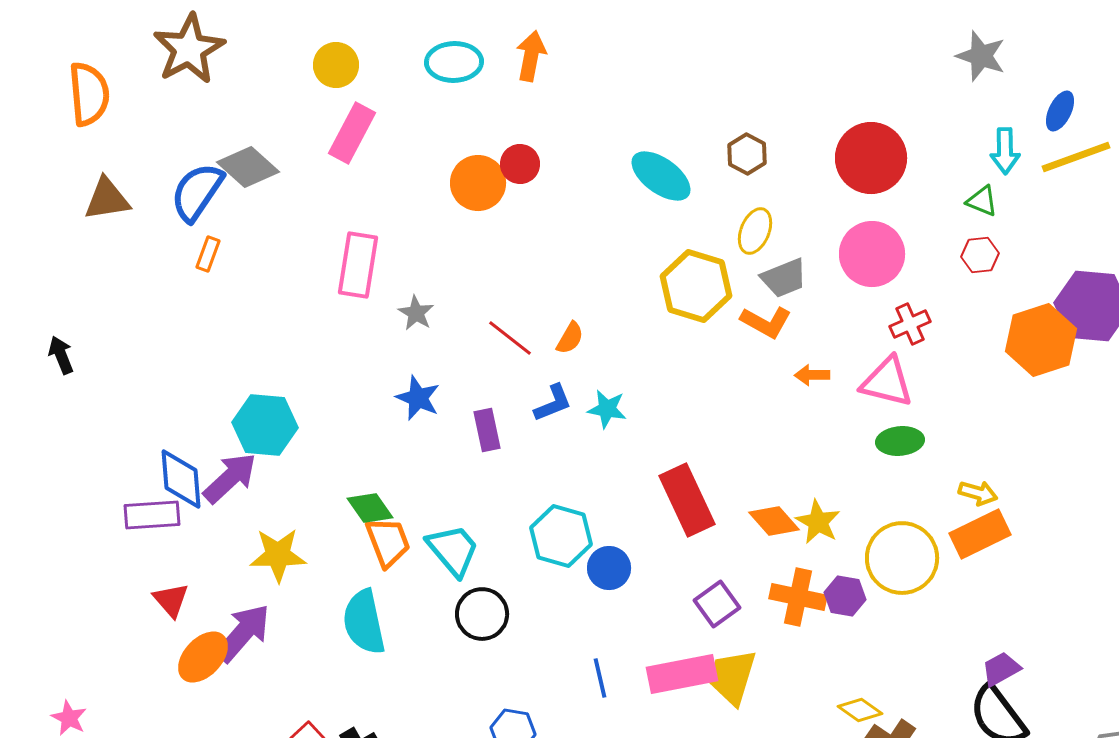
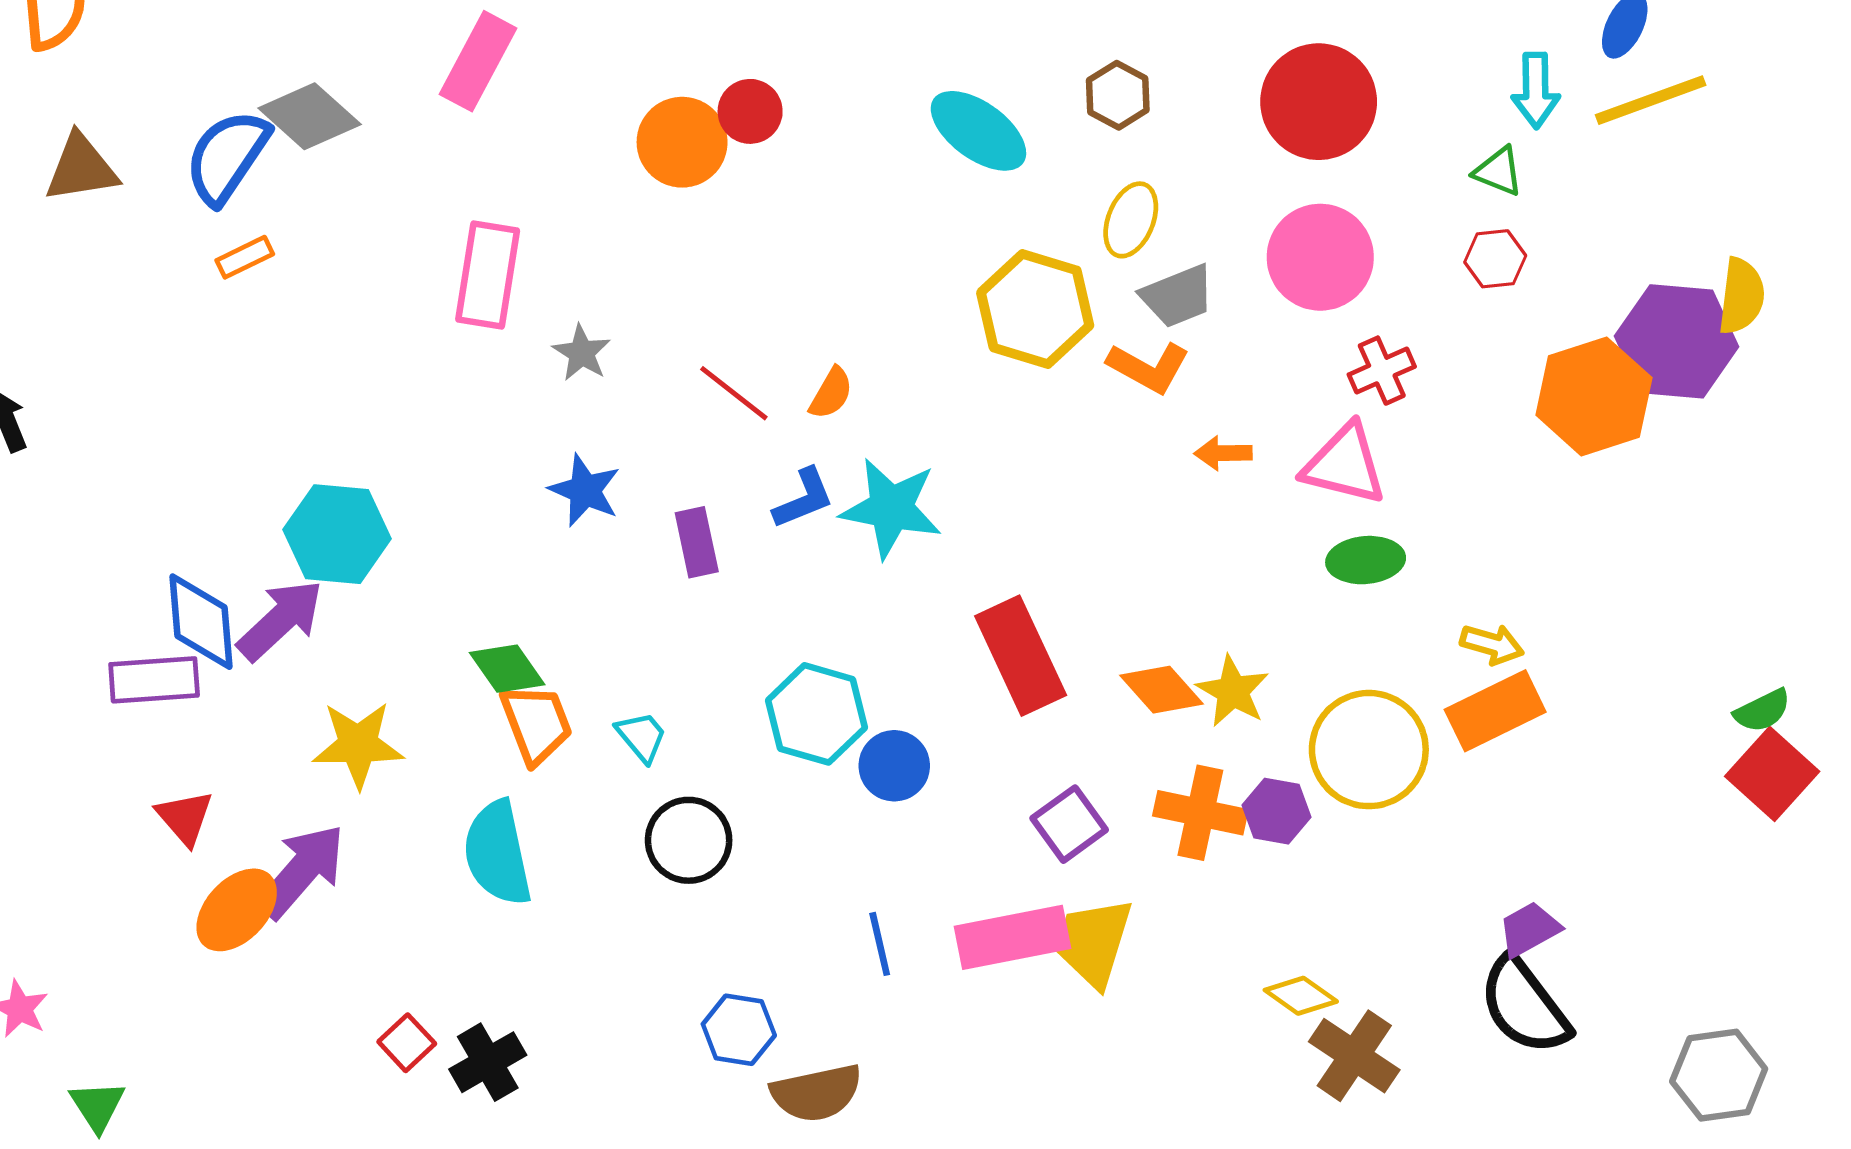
orange rectangle: (208, 254) -> (245, 257), turned 44
cyan star: (607, 409) -> (891, 508), size x1.6
cyan trapezoid: (453, 550) -> (642, 737), size x0.6

